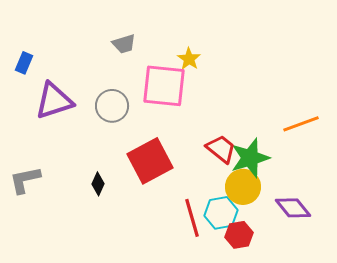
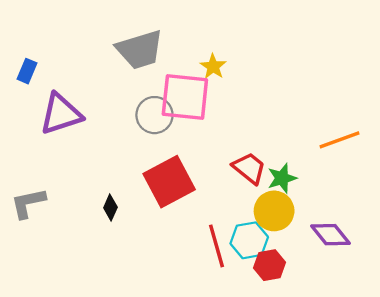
gray trapezoid: (124, 44) -> (140, 50), size x1.8
gray circle: (112, 106) -> (154, 115), moved
green star: (250, 158) -> (282, 178), size x0.7

